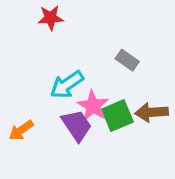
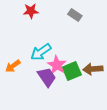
gray rectangle: (127, 60) -> (75, 15), moved
orange arrow: (21, 130) -> (13, 66), moved

